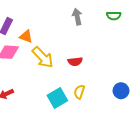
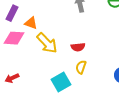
yellow semicircle: (79, 92) -> (81, 67), moved

